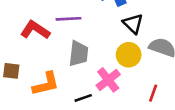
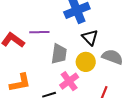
gray trapezoid: (79, 54) -> (59, 54), moved

